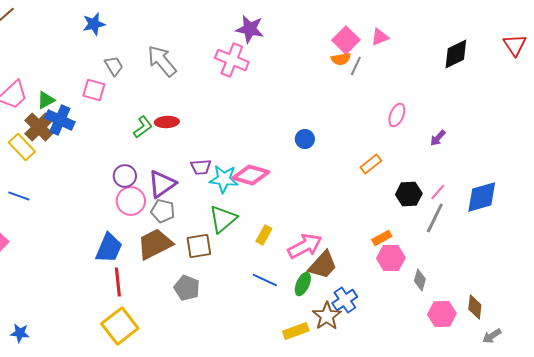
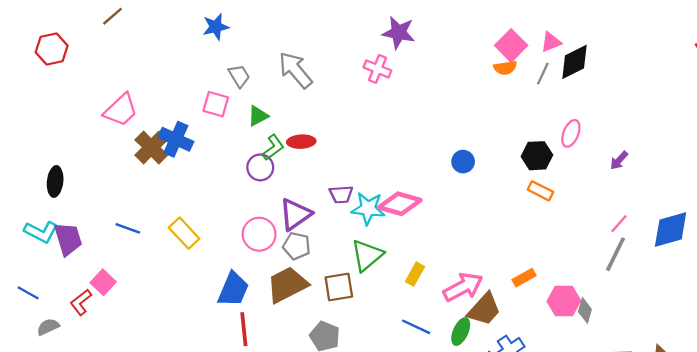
black diamond: (456, 54) -> (574, 62), moved
pink cross: (232, 60) -> (377, 69), size x0.7
gray line: (356, 66) -> (543, 74), moved
green triangle: (46, 100) -> (258, 116), moved
yellow rectangle: (22, 147) -> (184, 233), moved
orange rectangle: (371, 164) -> (540, 191), turned 65
purple circle: (125, 176) -> (260, 167), moved
black hexagon: (409, 194) -> (537, 156), moved
orange rectangle: (382, 238) -> (524, 278), moved
gray diamond: (420, 280) -> (585, 310), moved

